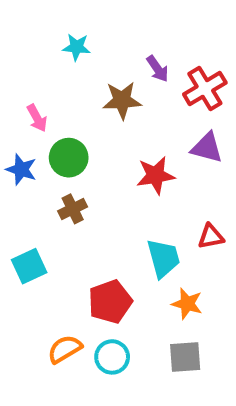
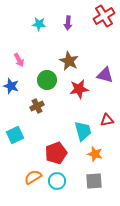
purple arrow: (157, 69) -> (68, 23), moved, turned 40
red cross: (205, 89) -> (104, 16), moved
brown star: (122, 100) -> (69, 61), moved, turned 30
green circle: (69, 158) -> (47, 80), moved

